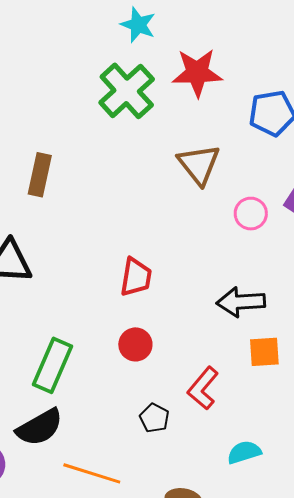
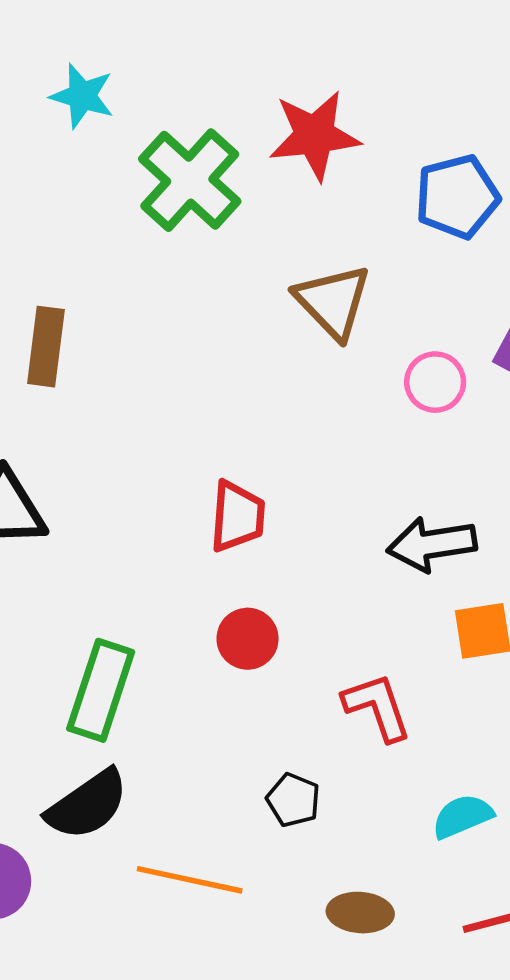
cyan star: (138, 25) -> (82, 96), moved
red L-shape: (203, 388) -> (377, 707), turned 126
black pentagon: (154, 418) -> (293, 800), moved

